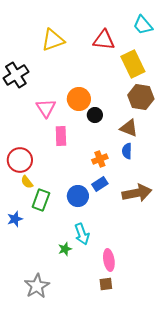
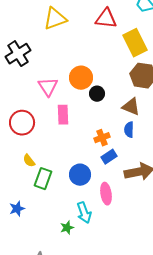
red circle: (20, 160) -> (22, 123), moved
blue rectangle: (100, 184) -> (109, 157), moved
blue star: (15, 219) -> (17, 209), moved
pink ellipse: (109, 260) -> (106, 194), moved

